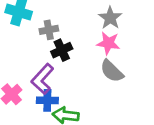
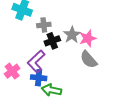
gray star: (110, 18) -> (72, 35), moved
pink star: (108, 43) -> (88, 38), turned -30

